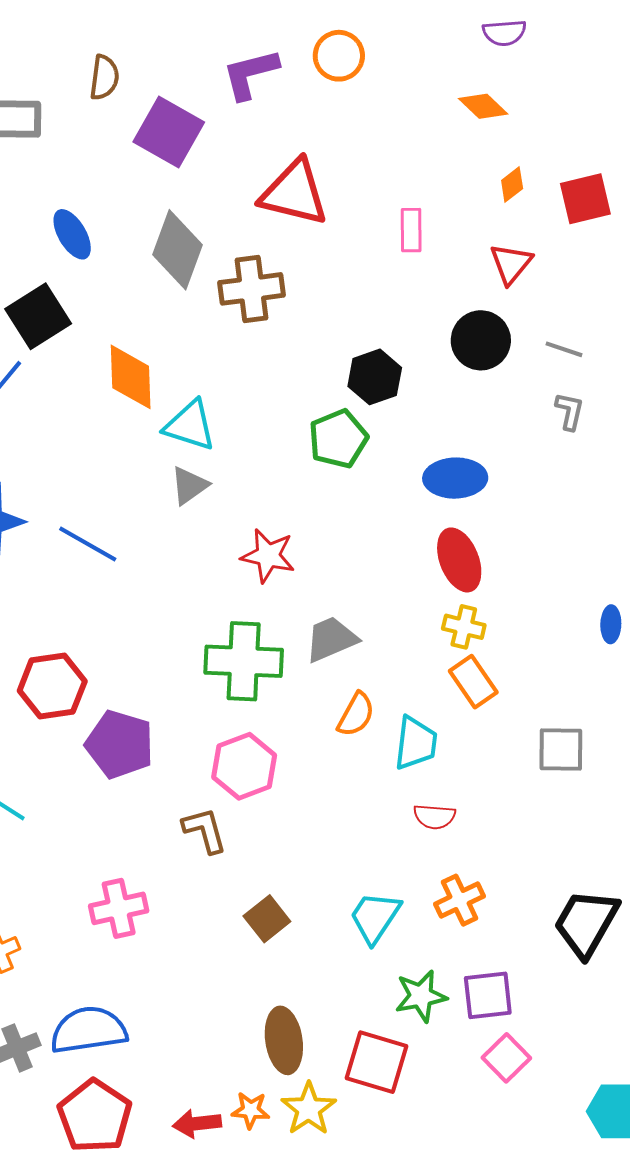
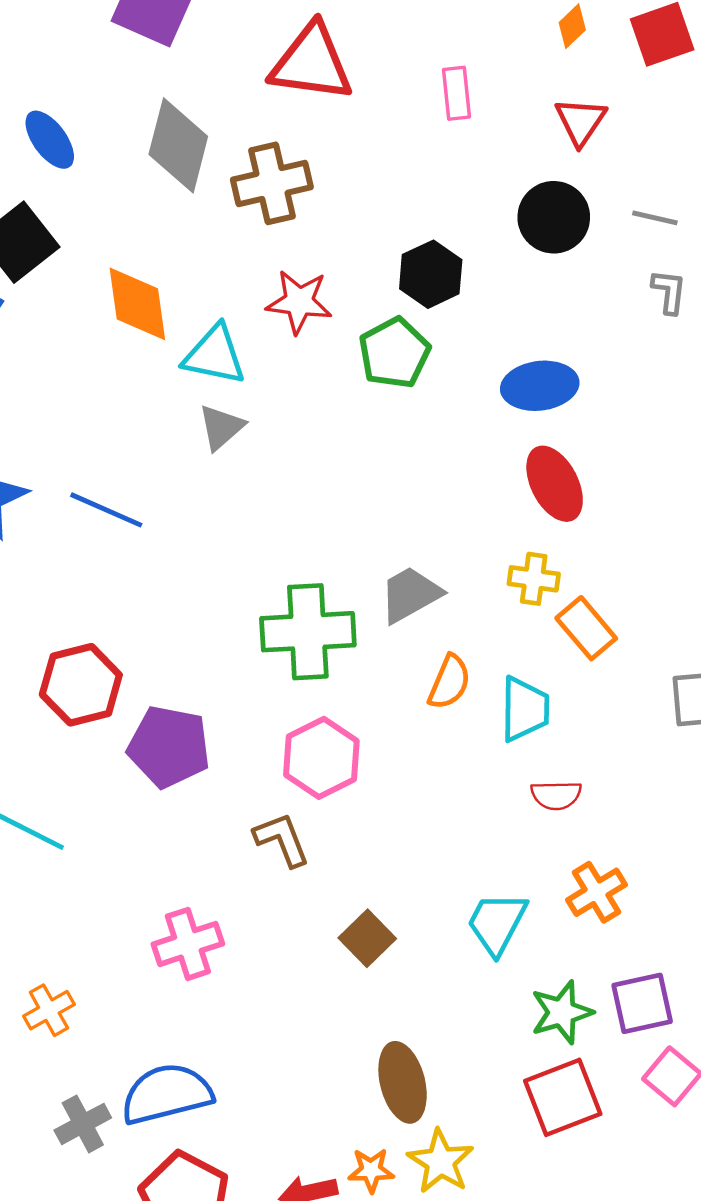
red star: (268, 556) -> (299, 302), moved
yellow cross: (464, 627) -> (534, 579), moved
red square: (376, 1062) -> (563, 1097), moved, turned -32

